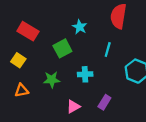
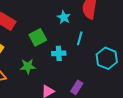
cyan star: (80, 27) -> (64, 17), moved
cyan cross: (85, 74) -> (59, 53), moved

